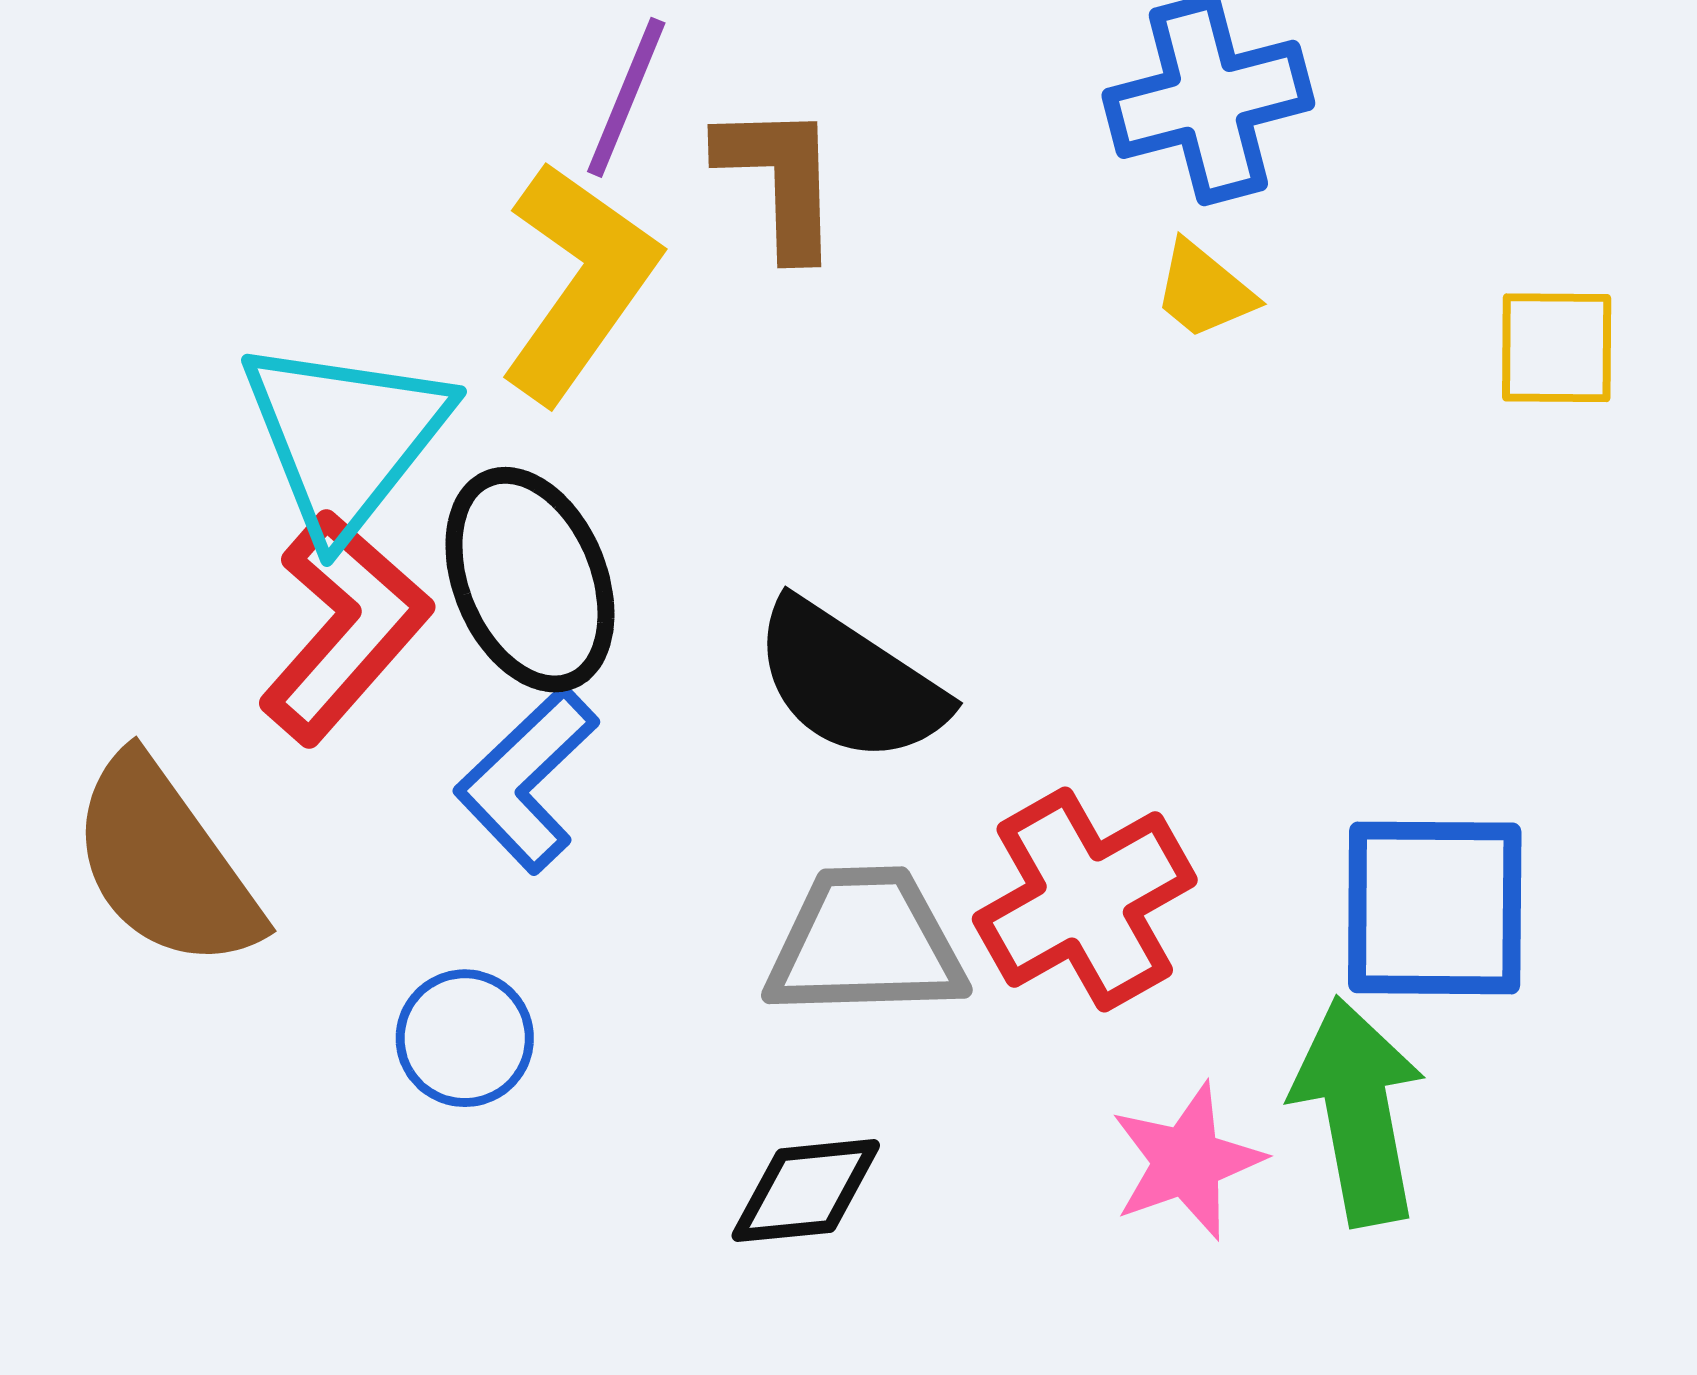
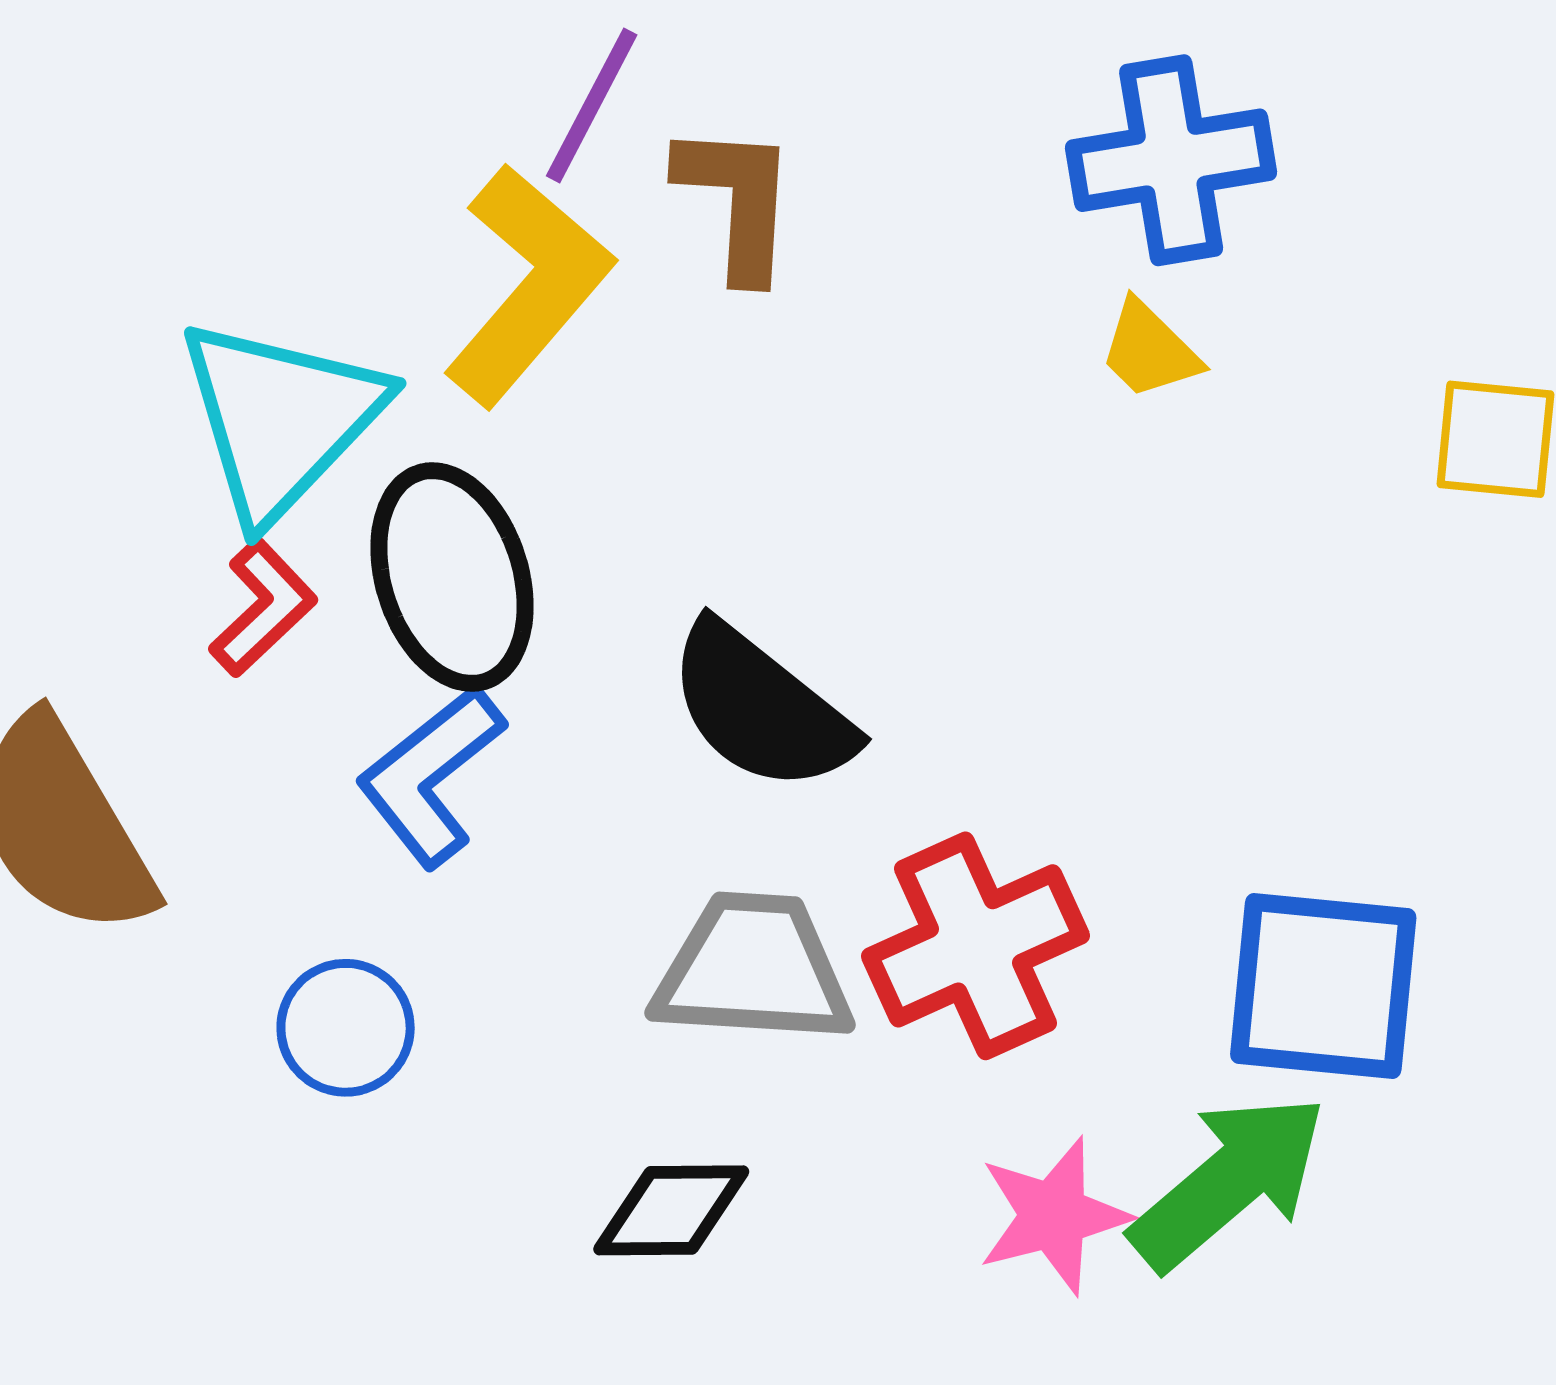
red L-shape: (345, 627) -> (263, 608), size x0.6
green arrow: (1358, 1111) -> (1229, 1182), turned 55

